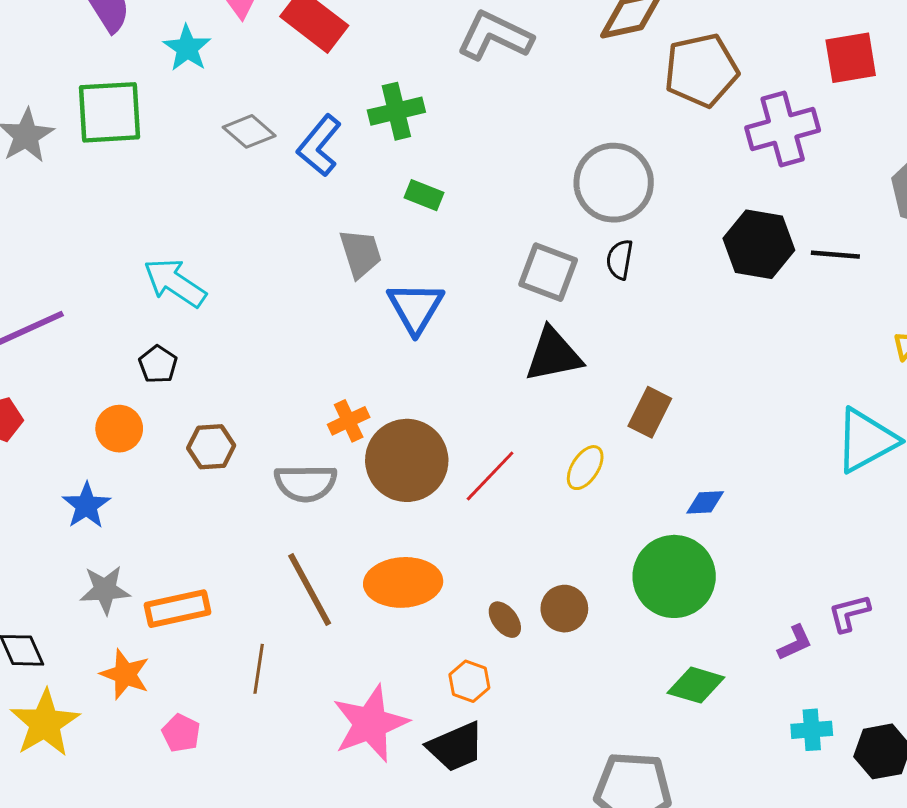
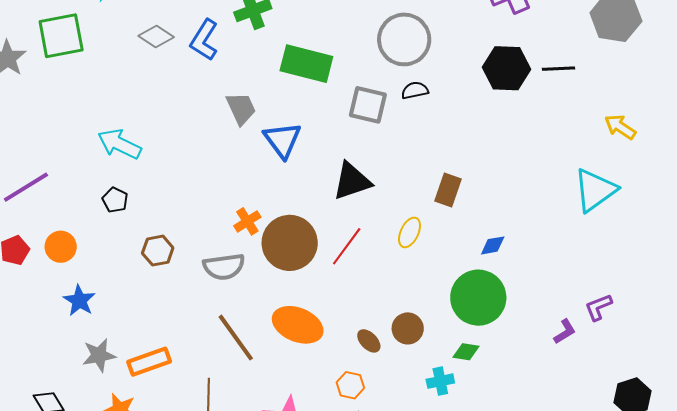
green rectangle: (424, 195) -> (306, 64), moved, size x2.0
black semicircle: (620, 259) -> (415, 90), turned 76
black triangle: (553, 355) -> (352, 181), moved
orange circle: (119, 429) -> (61, 247), moved
orange ellipse: (403, 582) -> (298, 325), turned 33
green diamond: (696, 685) -> (466, 352), moved, size x0.7
cyan cross: (812, 730) -> (440, 381), moved

